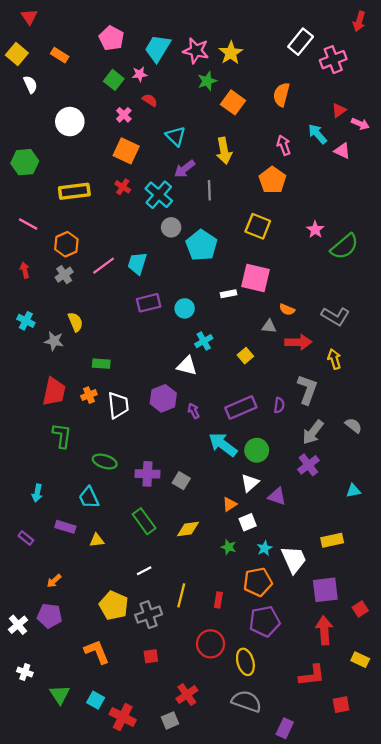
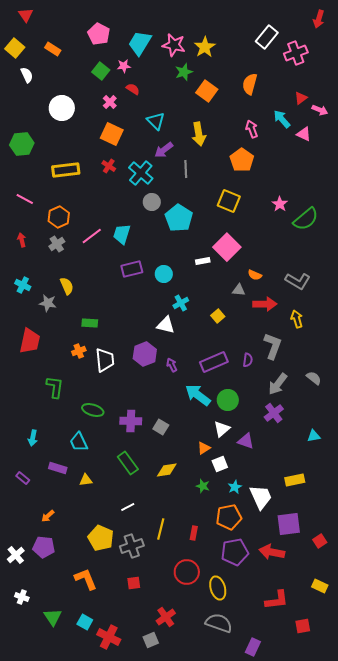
pink square: (256, 278) -> (227, 247), turned 32
red trapezoid: (54, 392) -> (30, 341), moved
red arrow: (324, 630) -> (272, 552), moved, turned -75

